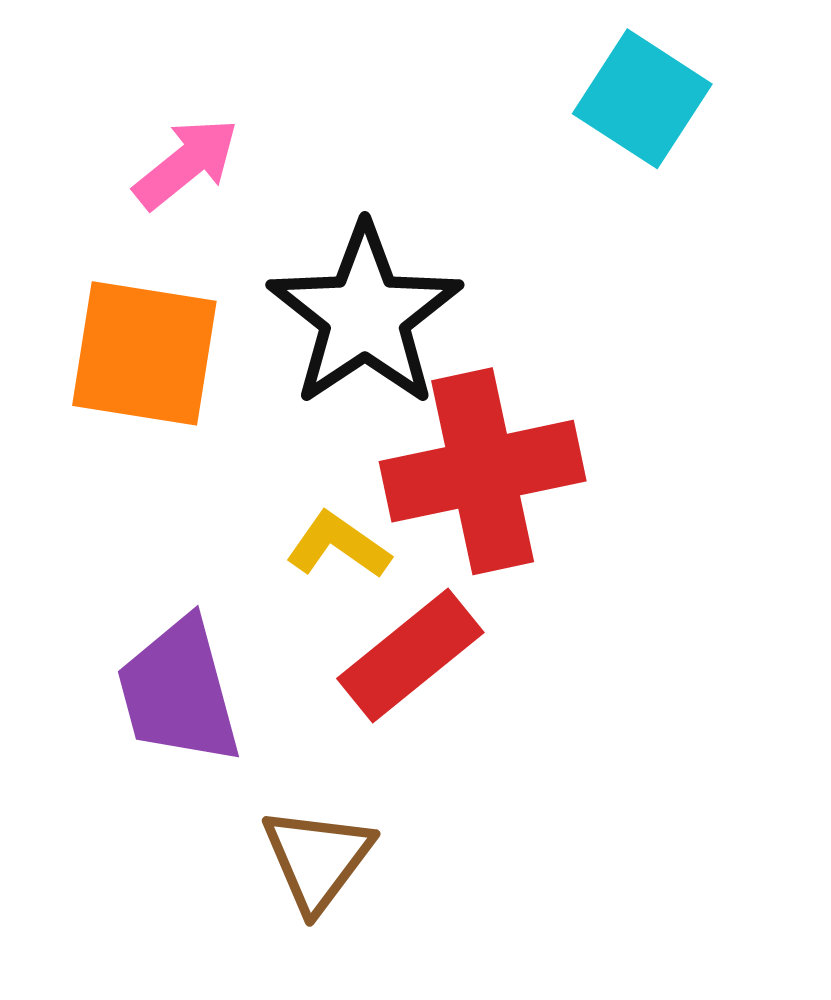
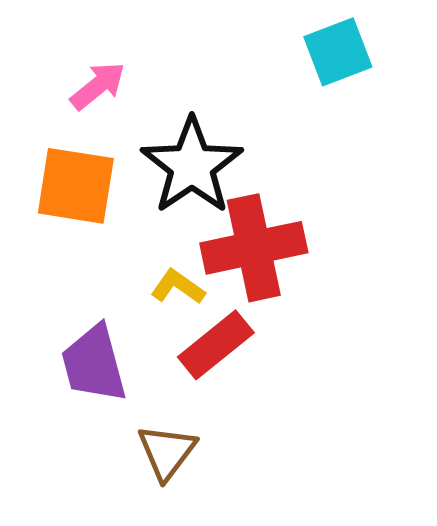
cyan square: (642, 99) -> (338, 52), turned 36

